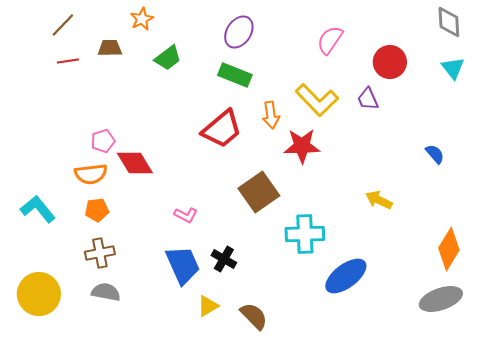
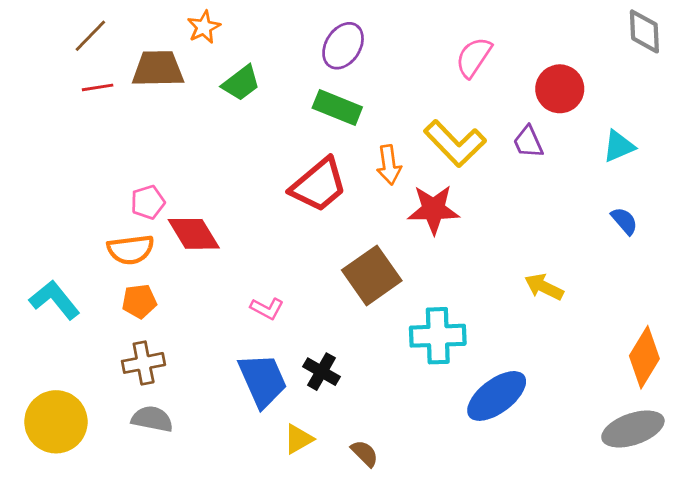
brown trapezoid: (110, 48) -> (158, 69), size x1.5
cyan triangle: (453, 68) -> (619, 146), moved, turned 45
brown semicircle: (254, 316) -> (365, 453), size x0.7

